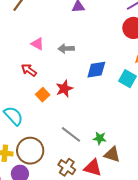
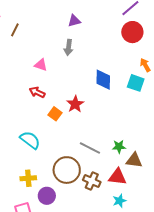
gray arrow: (66, 49) -> (68, 47), moved, turned -70
blue diamond: (96, 70) -> (103, 80), turned -70
brown circle: (30, 151) -> (67, 170), moved

